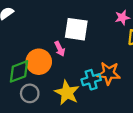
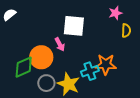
gray circle: (30, 93) -> (46, 83), moved

